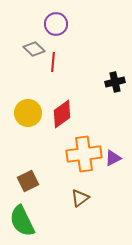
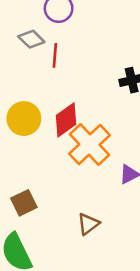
orange cross: (84, 154) -> (90, 145), moved, turned -36

